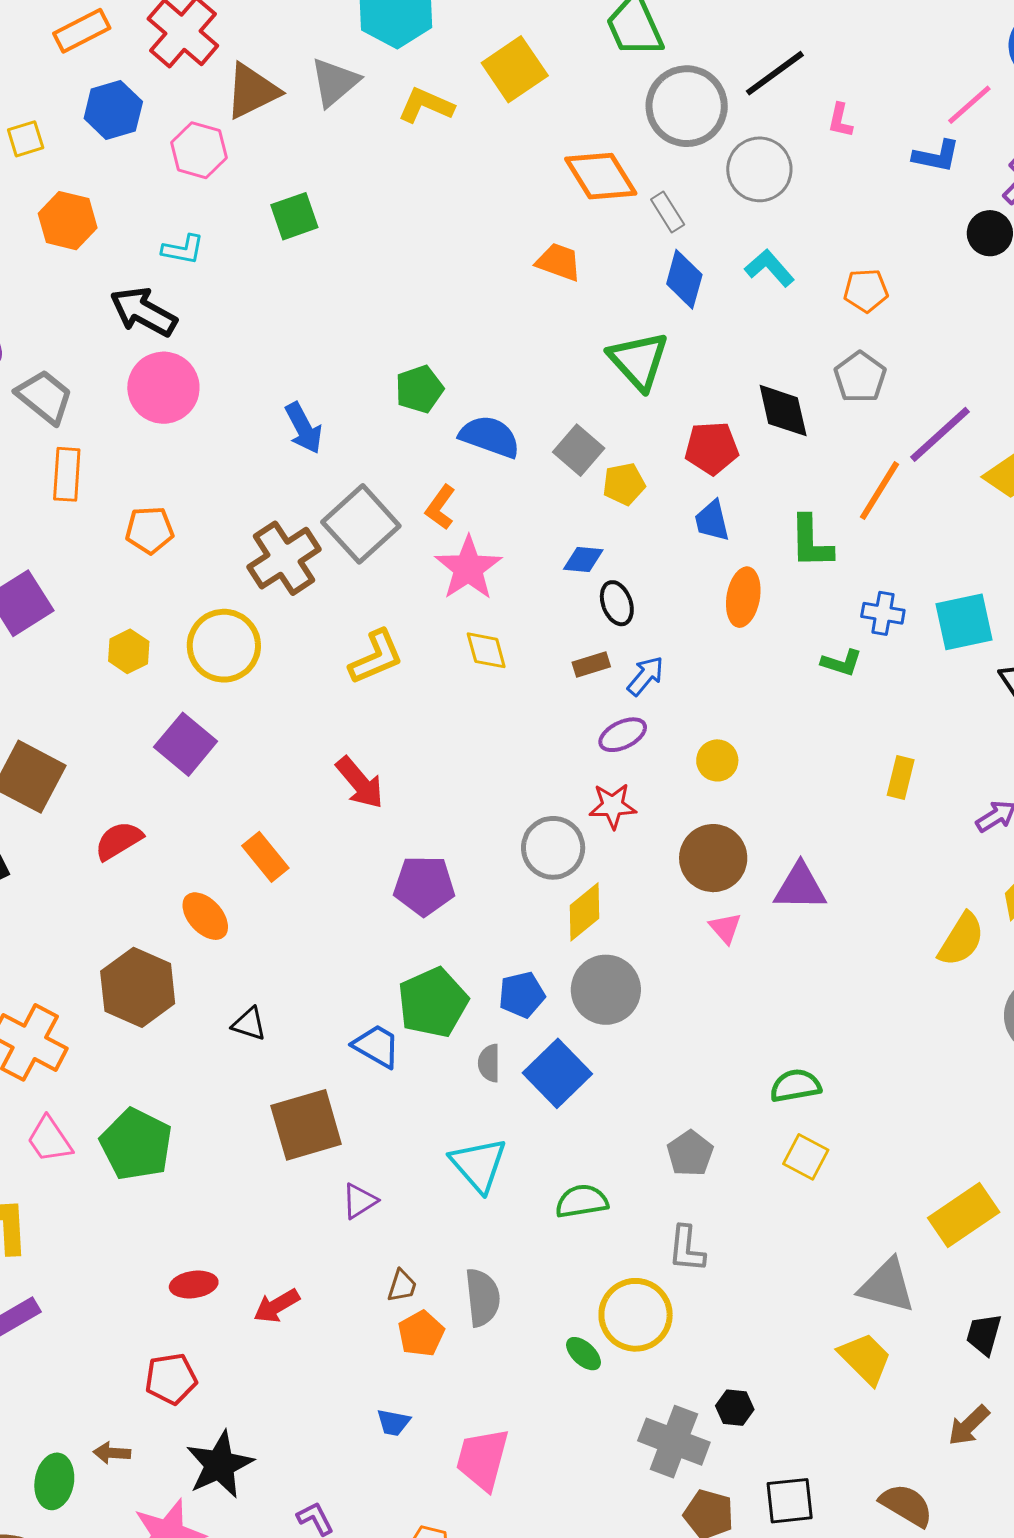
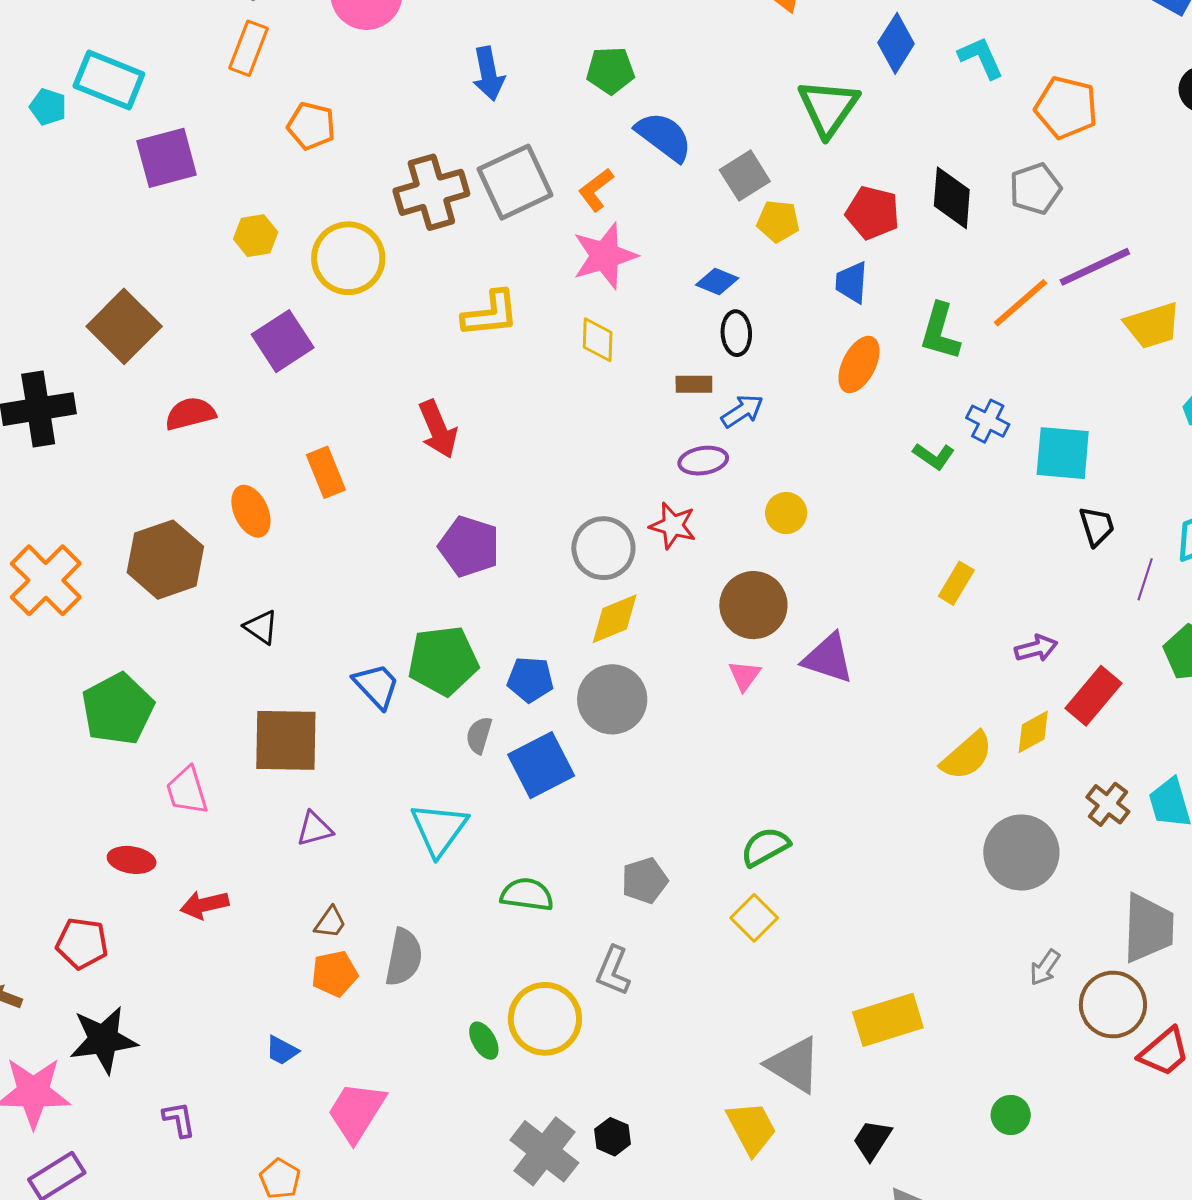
orange pentagon: (866, 290) -> (1066, 107), size x1.4
green semicircle: (795, 1086) -> (765, 847), turned -36
pink trapezoid: (50, 1140) -> (187, 791), moved

